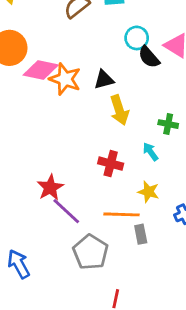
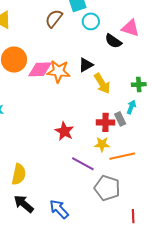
cyan circle: (137, 38) -> (91, 21), moved
cyan arrow: (151, 152) -> (131, 107), turned 72
red star: (50, 188) -> (64, 131), moved
yellow star: (148, 192) -> (102, 144), moved
gray rectangle: (141, 234) -> (120, 119), moved

